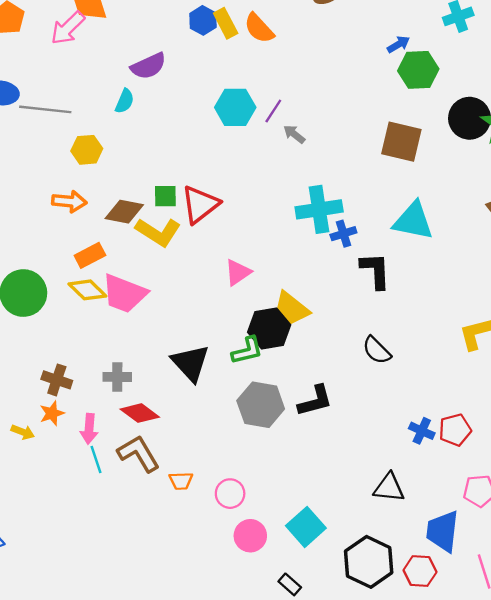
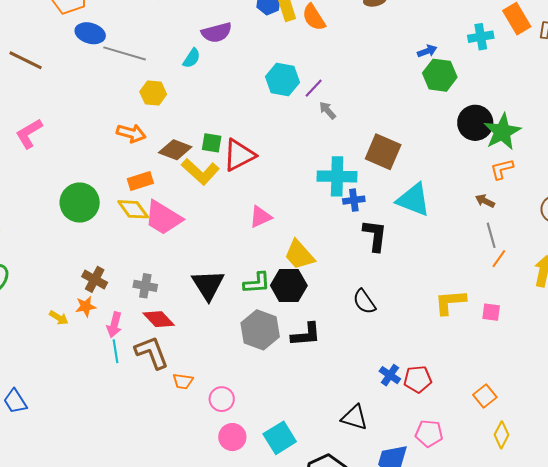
brown square: (401, 142) -> (383, 152), moved
black hexagon: (269, 328) -> (289, 286), moved

